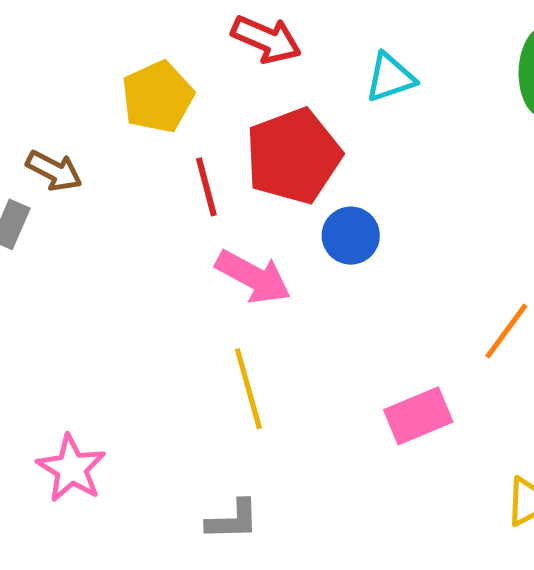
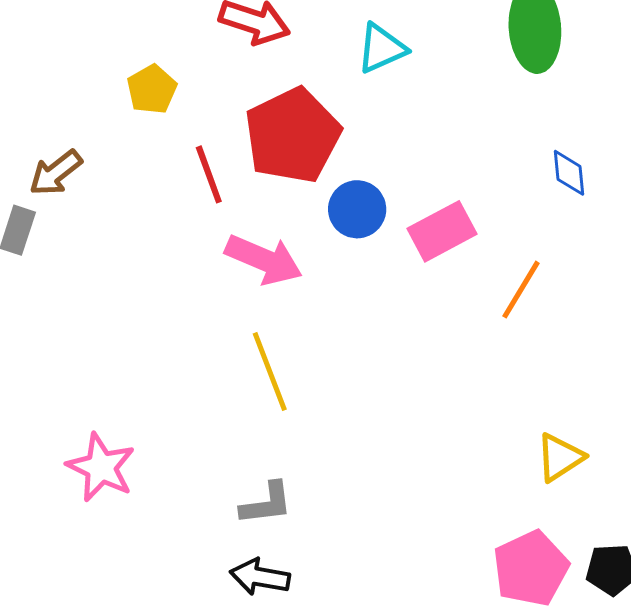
yellow pentagon: (158, 97) -> (152, 89), size x0.7
brown arrow: (54, 171) -> (56, 173), turned 120
pink rectangle: (418, 416) -> (442, 231), moved

